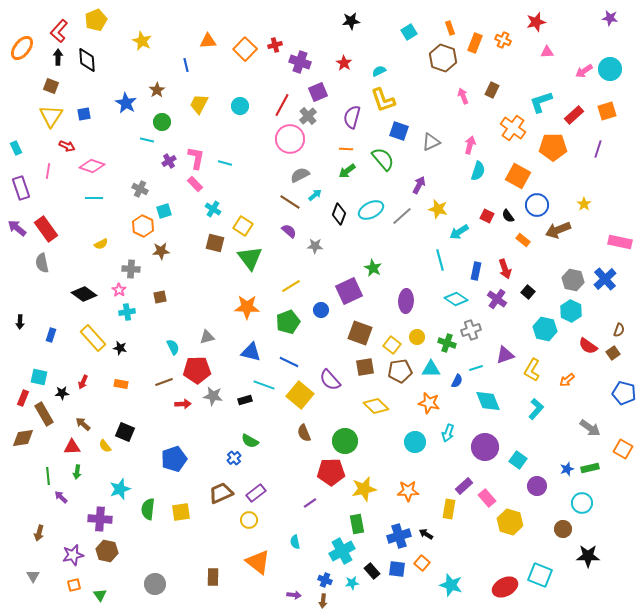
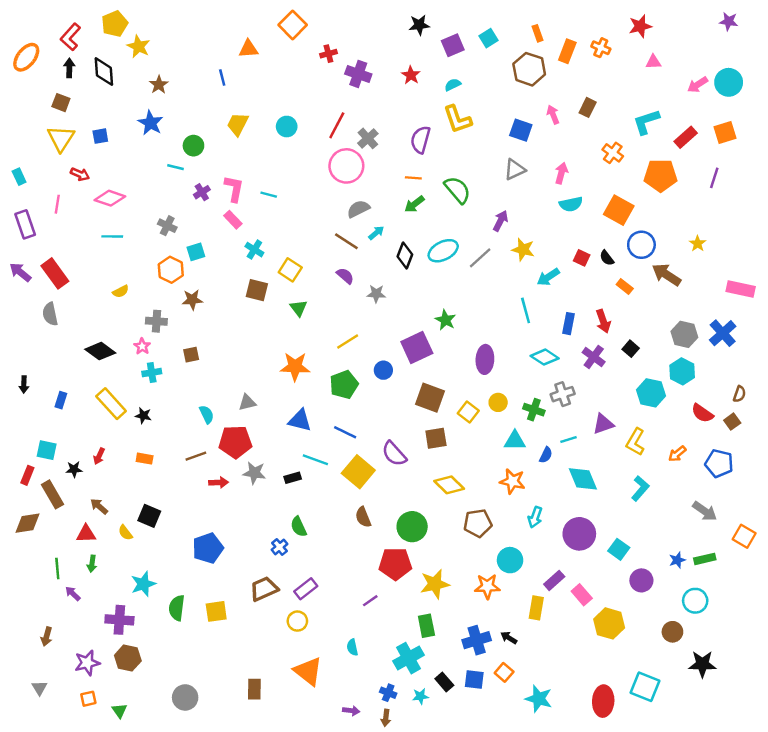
yellow star: (142, 41) -> (139, 46), moved
orange square: (245, 49) -> (293, 25), moved
brown star: (157, 90) -> (159, 85), moved
purple square: (318, 92) -> (453, 45), moved
orange cross: (513, 128) -> (613, 153), size x0.7
blue square: (399, 131) -> (521, 130), moved
cyan semicircle: (478, 171) -> (571, 204), turned 60
brown arrow: (558, 230) -> (666, 275), turned 55
green triangle: (250, 258) -> (299, 308), size x0.6
brown pentagon: (400, 371) -> (478, 523), moved
blue pentagon: (624, 393) -> (719, 463), moved
green semicircle: (250, 441) -> (299, 527), turned 36
cyan circle: (415, 442) -> (510, 560), moved
red ellipse: (505, 587) -> (603, 701), turned -60

